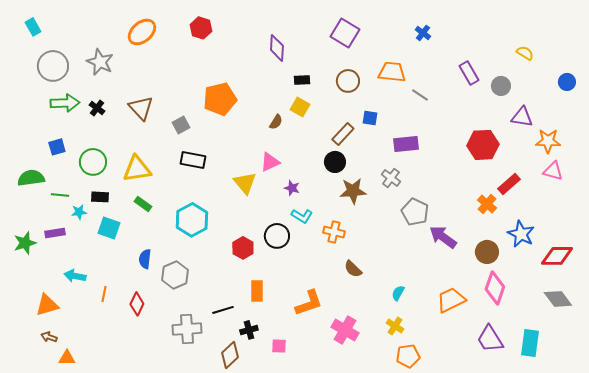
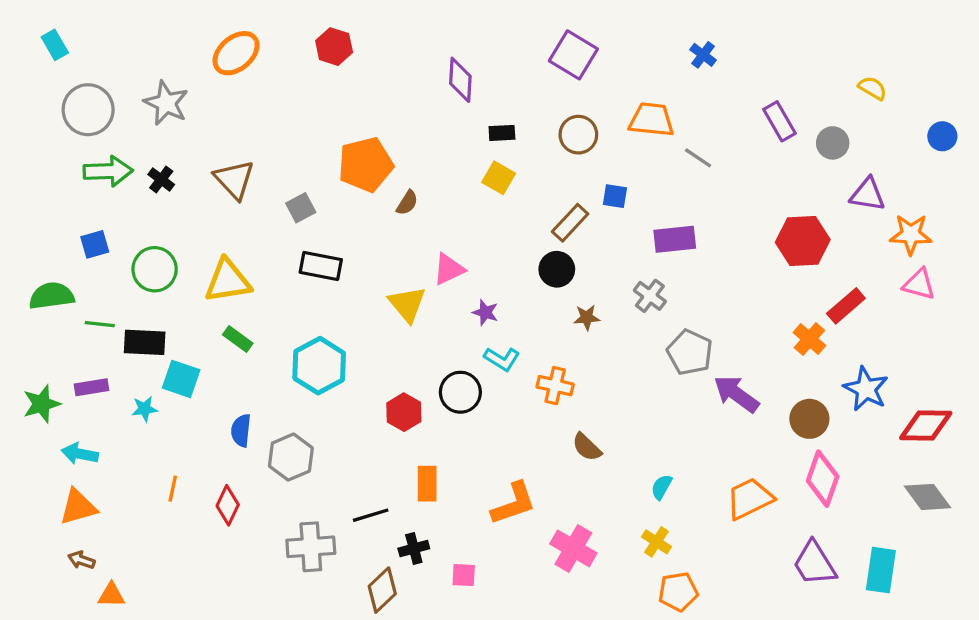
brown semicircle: (276, 122) -> (407, 203), moved
brown star: (353, 191) -> (587, 317), size x0.6
black rectangle: (100, 197) -> (145, 342), moved, size x1.4
cyan star: (79, 212) -> (145, 409), moved
cyan arrow: (75, 276) -> (80, 454), moved

